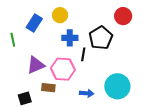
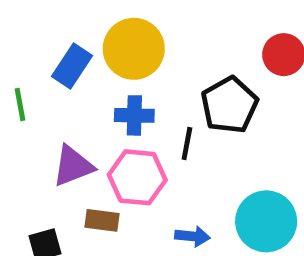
yellow circle: (60, 15) -> (134, 49), size x1.6
blue cross: (70, 38) -> (134, 115), moved

